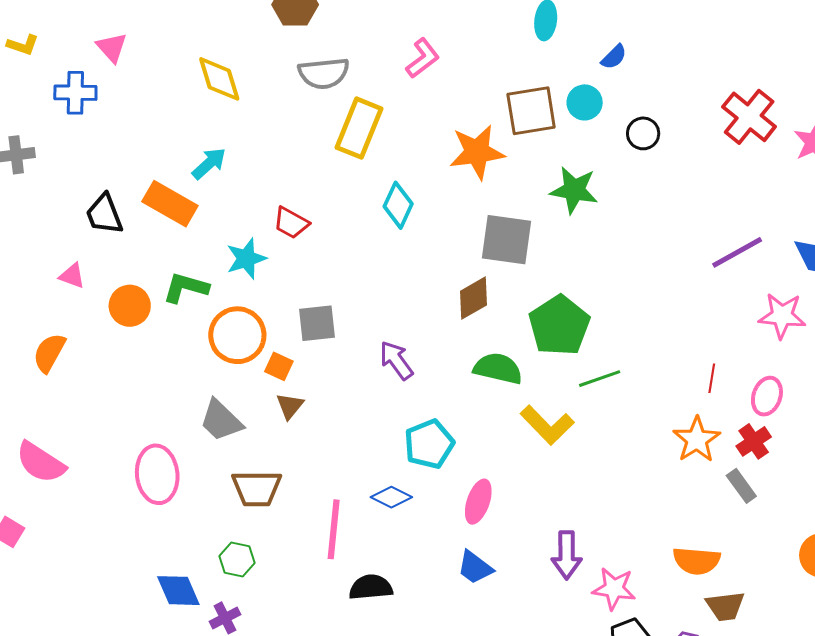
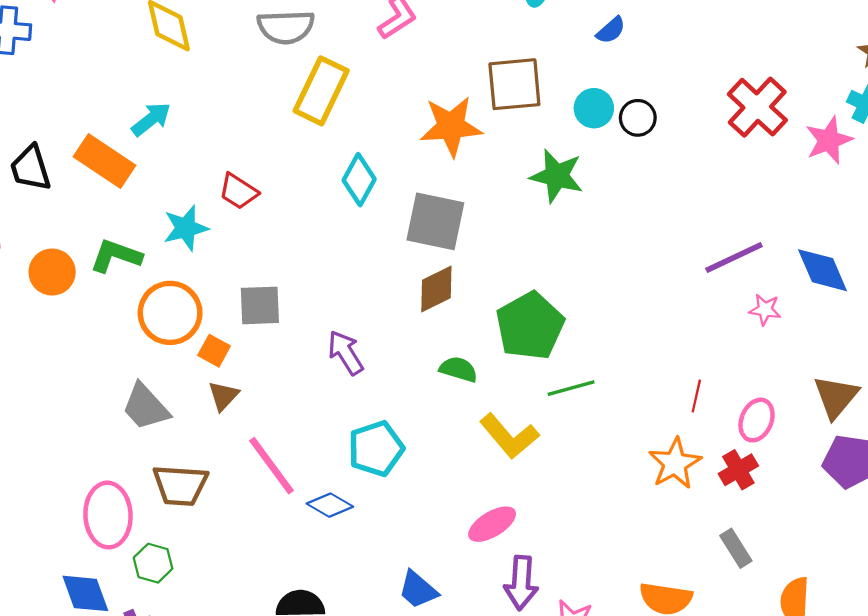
cyan circle: (585, 102) -> (594, 108), moved
gray square: (507, 240) -> (435, 221), moved
pink star: (782, 316) -> (765, 310), moved, size x0.6
green semicircle: (498, 368) -> (458, 369), size x0.7
pink ellipse: (157, 474) -> (108, 515), moved
gray rectangle: (741, 486) -> (736, 548), moved
pink ellipse: (478, 502) -> (492, 524), moved, turned 36
pink line: (334, 529) -> (271, 466), moved, turned -46

